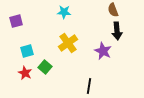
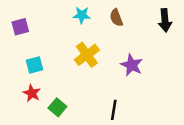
brown semicircle: (113, 10) -> (116, 18), moved
black arrow: (117, 31) -> (165, 20), moved
green square: (45, 67) -> (57, 107), moved

